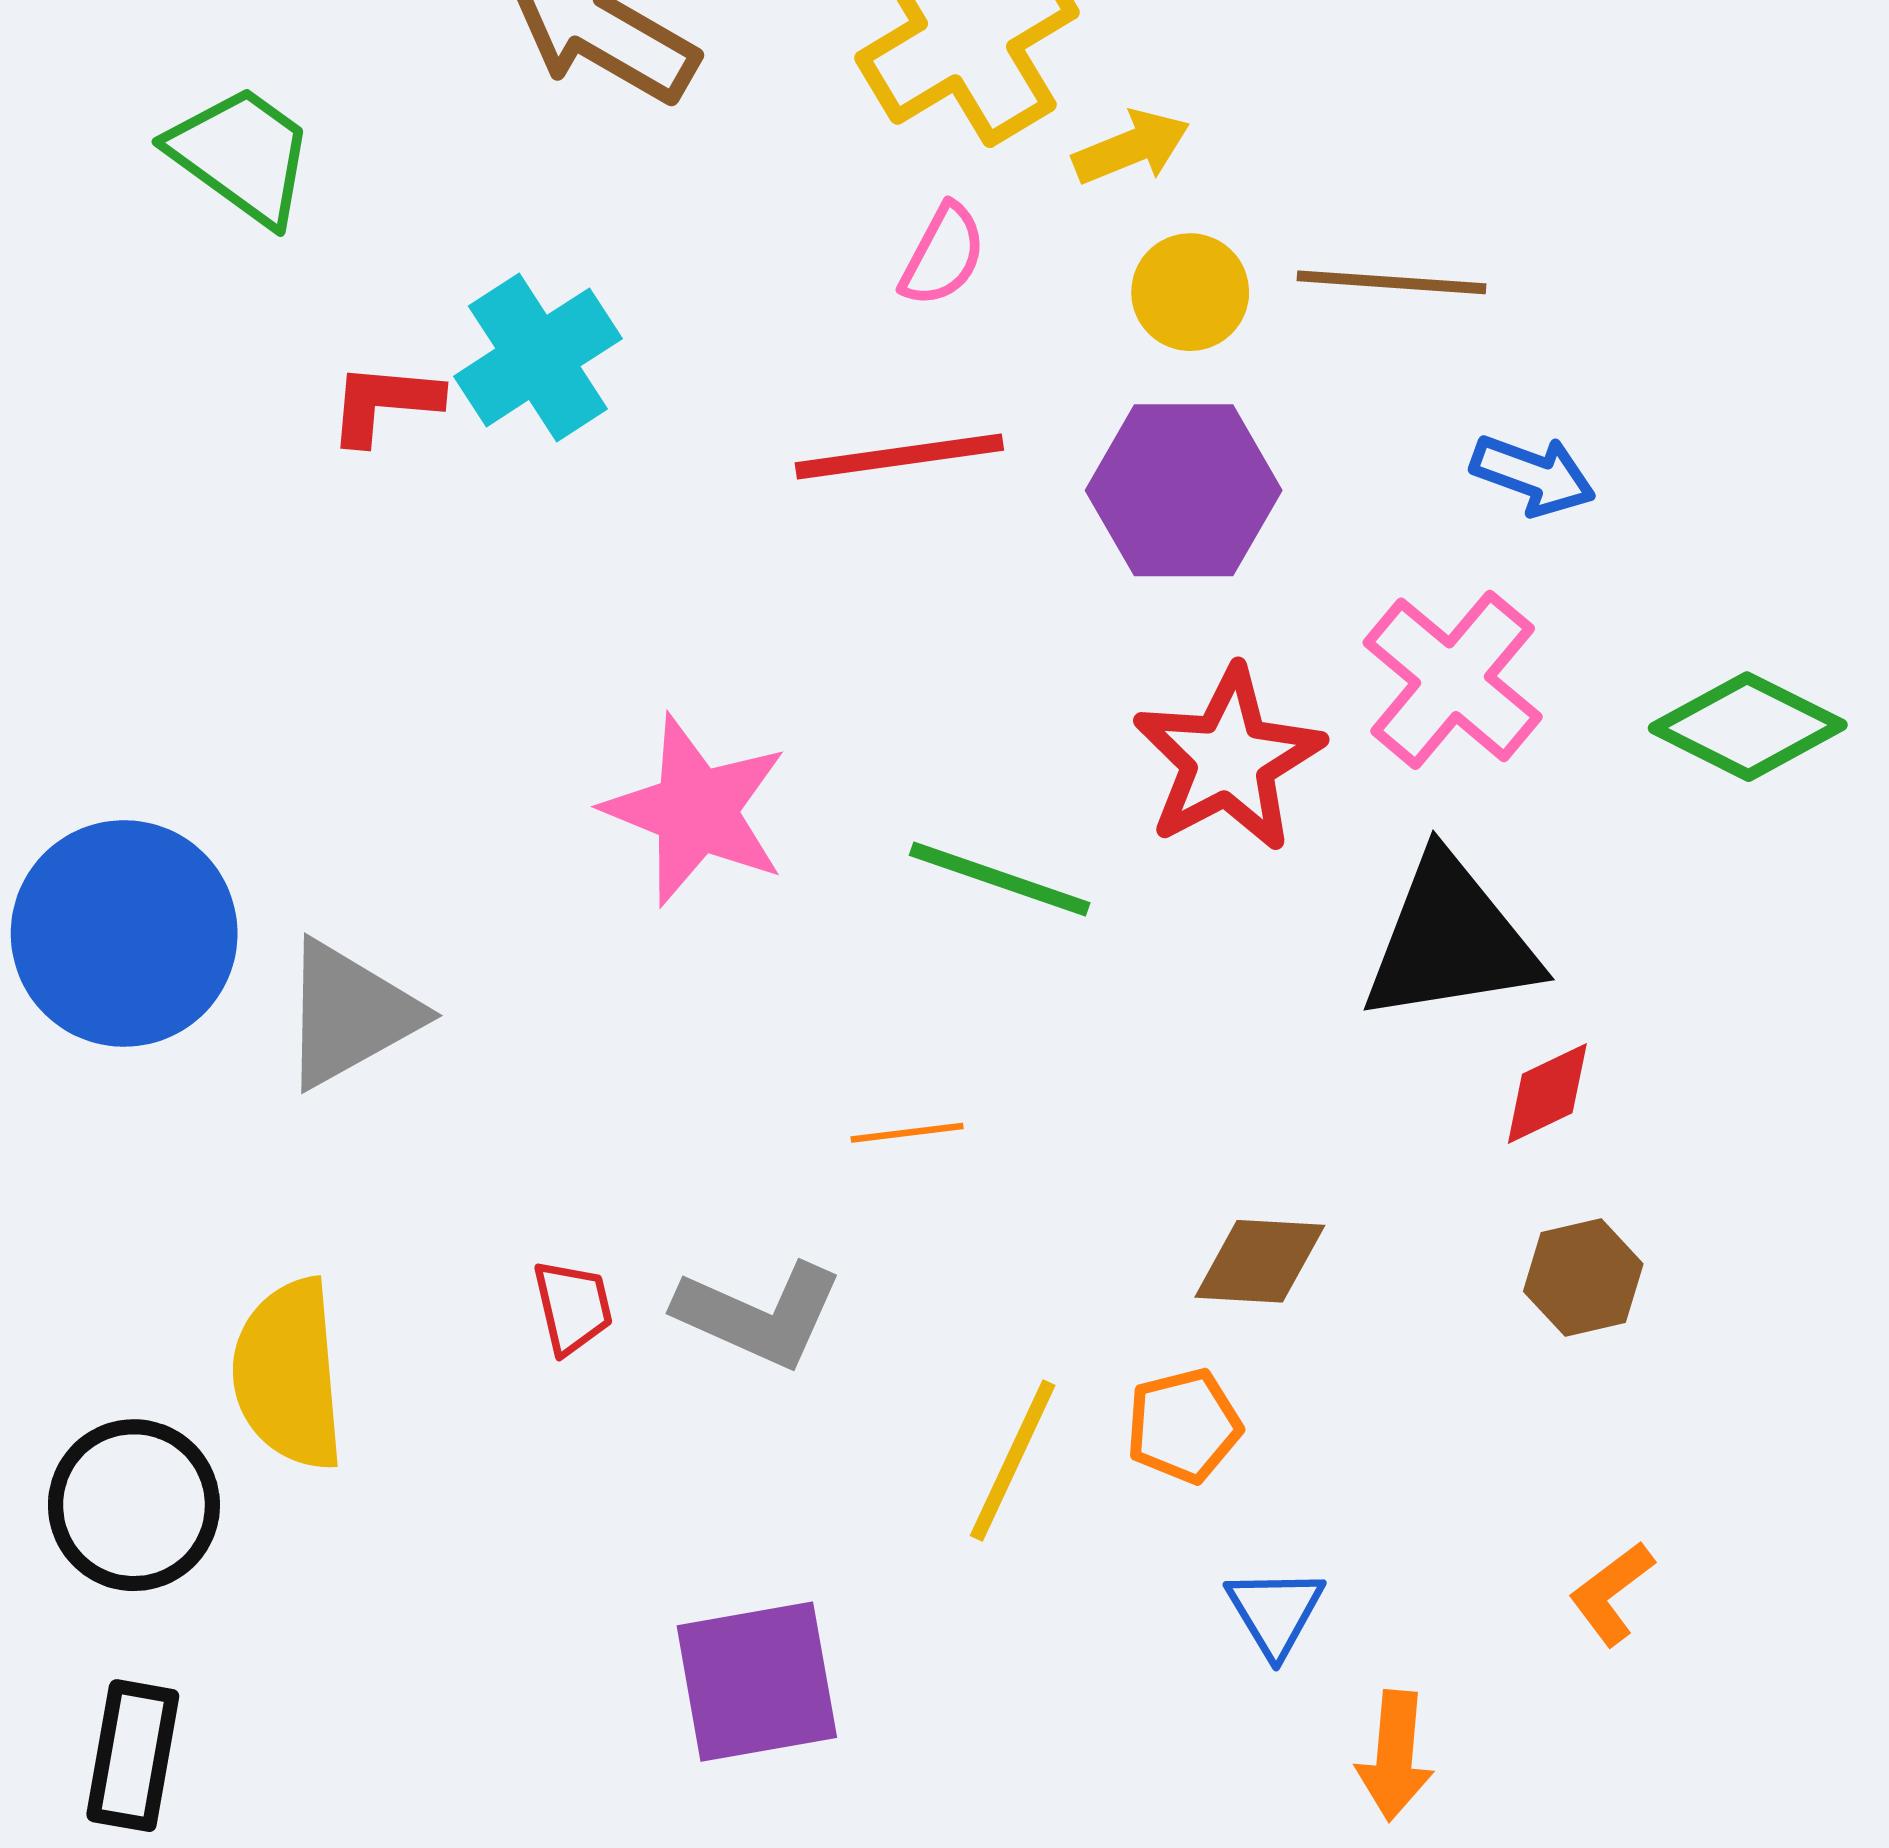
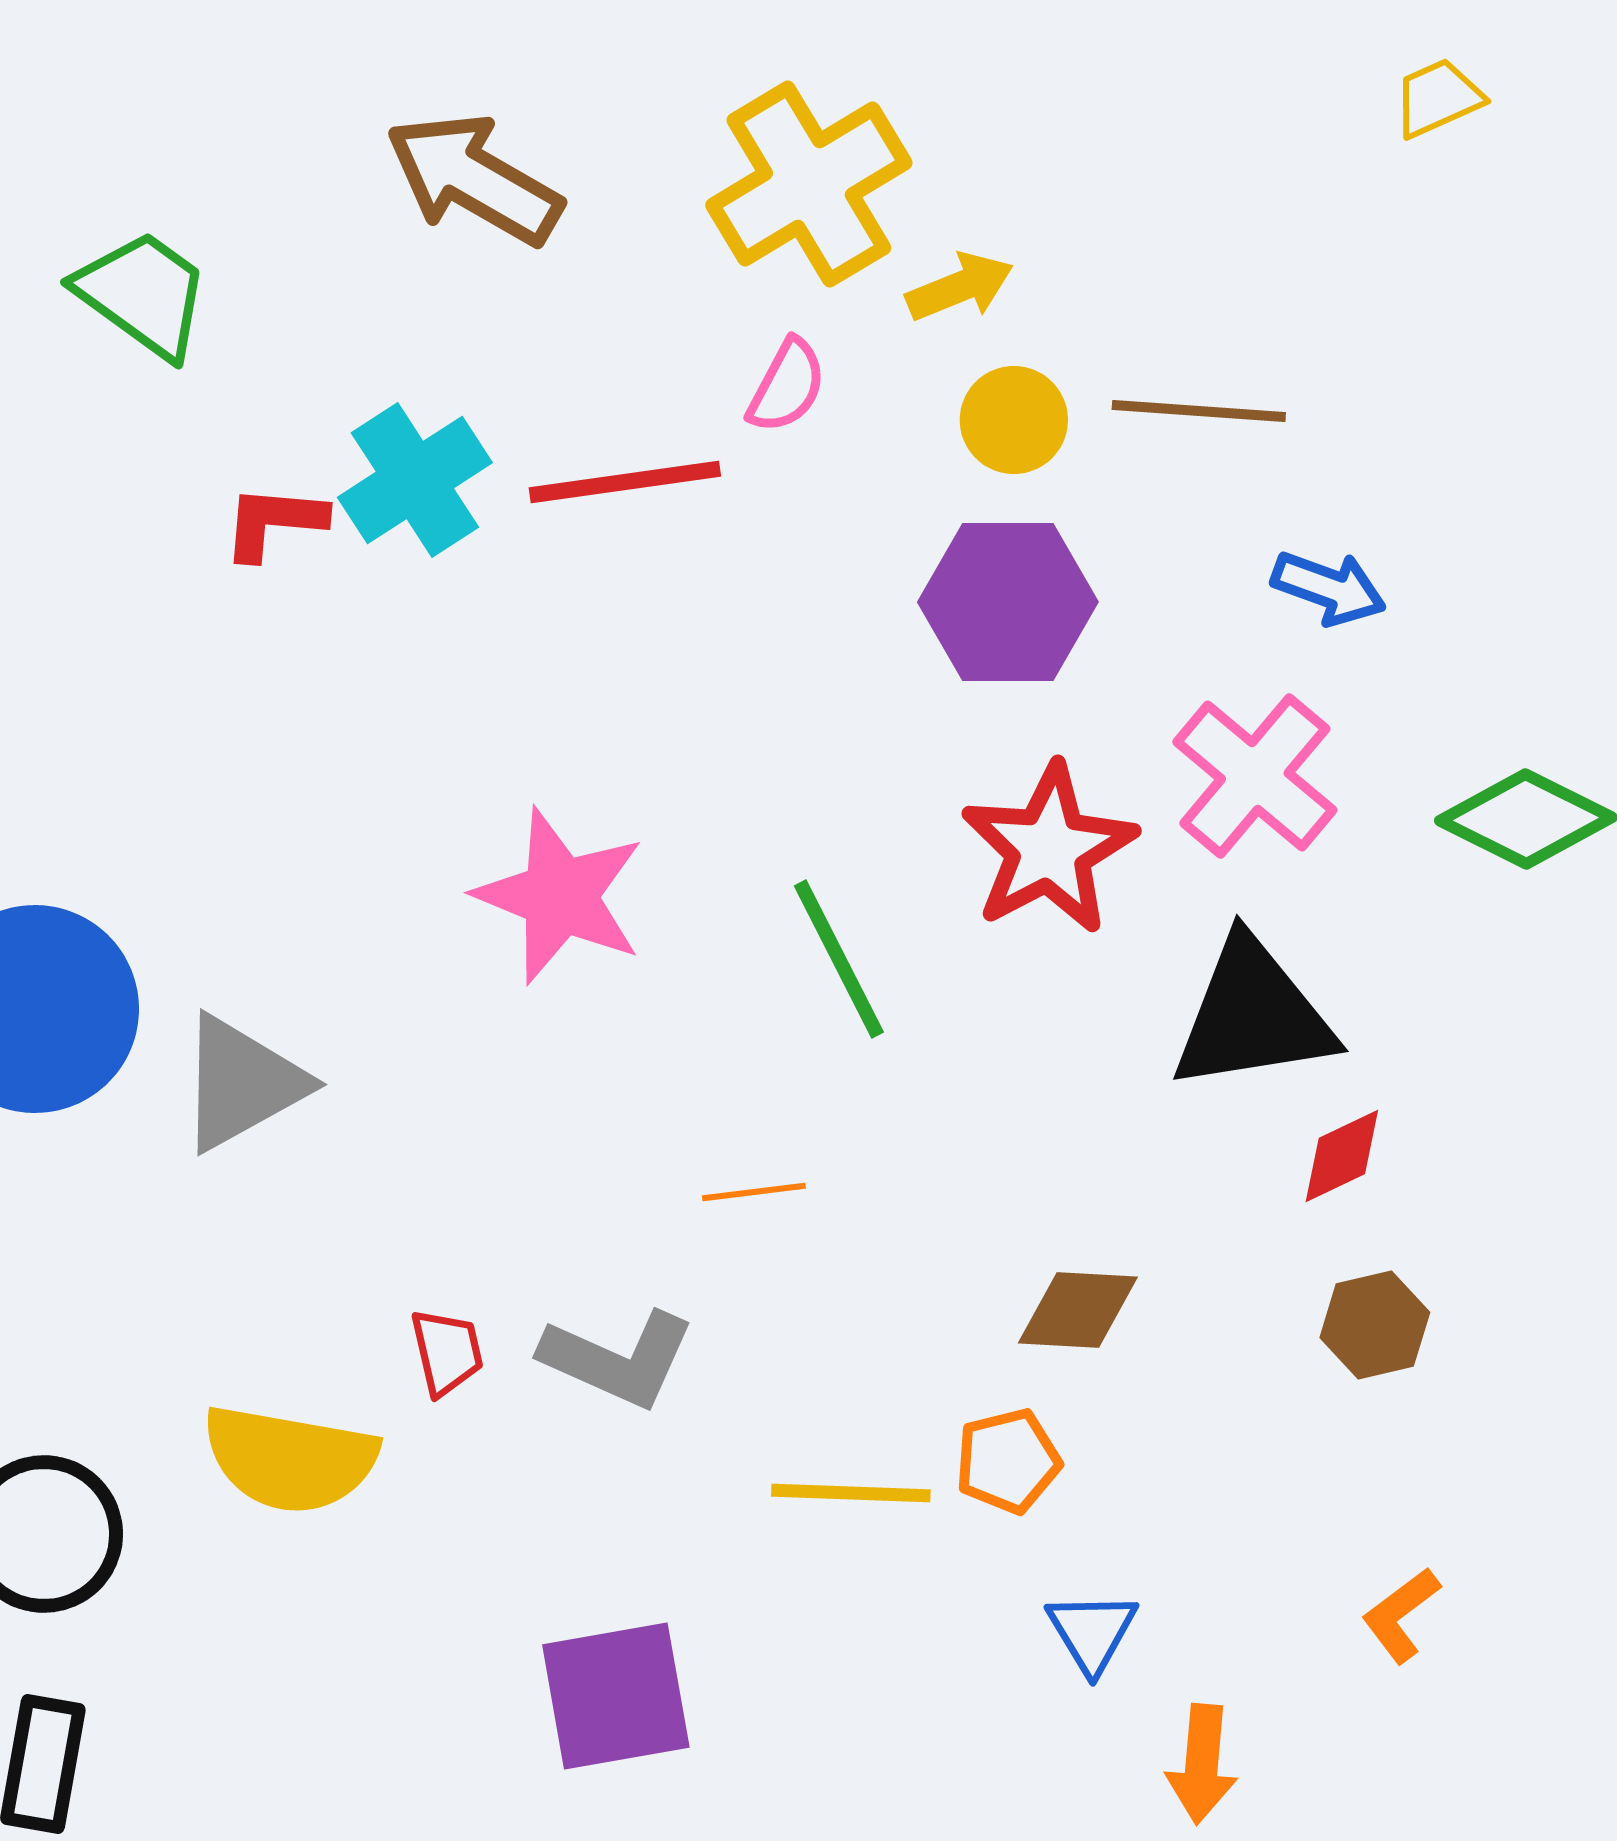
red line: (899, 457) -> (625, 482), moved
green line: (1000, 879) -> (839, 959), turned 44
yellow semicircle: (289, 1374) -> (290, 1459), moved, turned -75
yellow line: (1013, 1461) -> (851, 1493), turned 67

